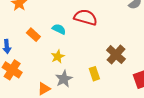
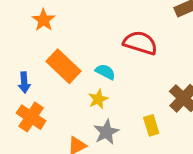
cyan semicircle: (59, 29) -> (105, 72), moved
orange rectangle: (33, 35) -> (64, 66), size x1.6

